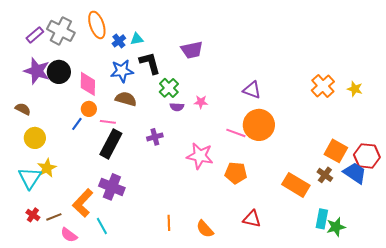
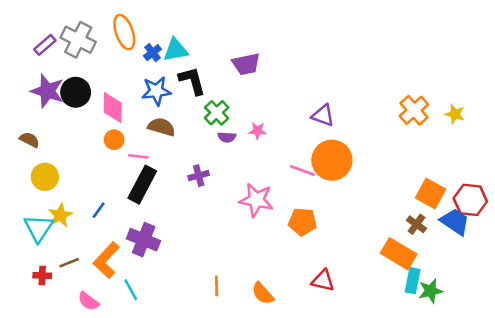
cyan triangle: (137, 39) -> (176, 50), size x1.5
blue line: (77, 124) -> (99, 210), moved
orange rectangle: (296, 185) -> (399, 254), moved
red cross: (33, 215) -> (42, 276), turned -32
brown line: (54, 217) -> (69, 263), moved

